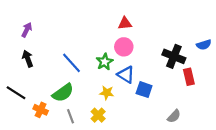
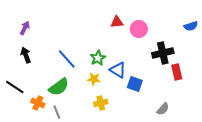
blue semicircle: (204, 45) -> (191, 26), moved
pink circle: (124, 47) -> (139, 29), moved
black cross: (174, 56) -> (163, 53), turned -35
yellow star: (107, 93) -> (94, 79), moved
yellow cross: (98, 115) -> (101, 103), moved, turned 32
gray line: (70, 116) -> (57, 112), moved

